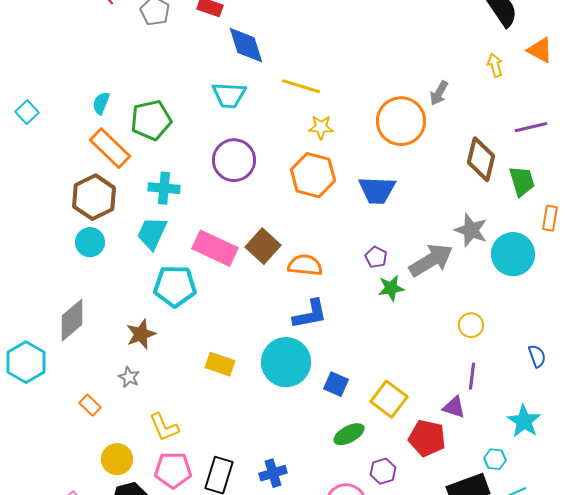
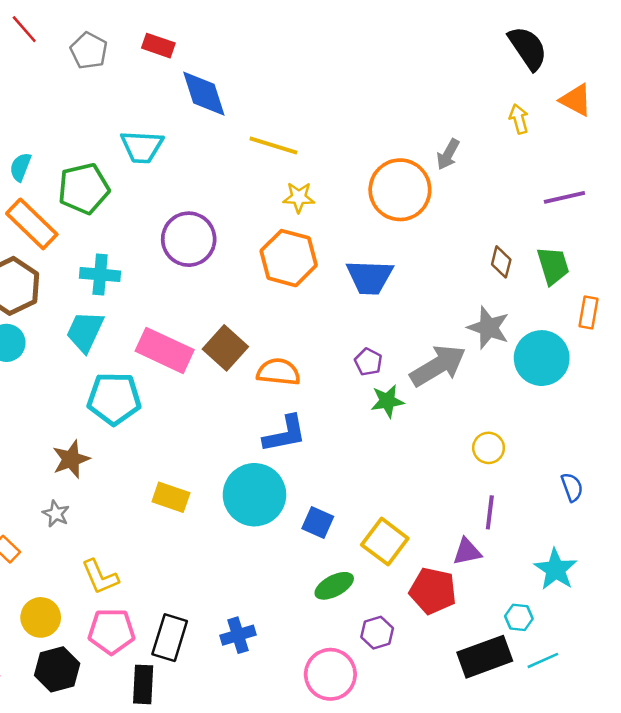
cyan trapezoid: (229, 95) -> (142, 147), moved
brown diamond: (481, 159) -> (501, 262), moved, size x0.6
purple triangle: (454, 407) -> (467, 552), turned -30

